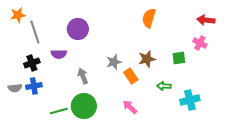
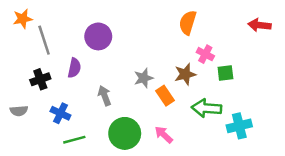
pink cross: (200, 43) -> (205, 54), moved
purple semicircle: (59, 54) -> (74, 68), turned -77
blue cross: (34, 86) -> (60, 113), moved, turned 35
green arrow: (164, 86) -> (207, 108), size x1.6
green circle: (84, 106) -> (125, 133), moved

